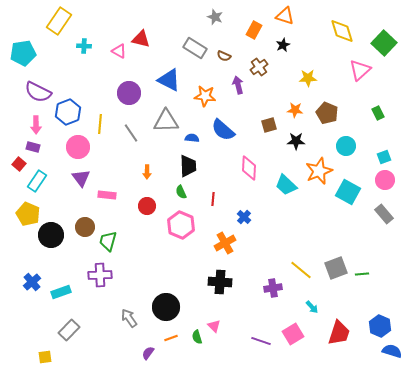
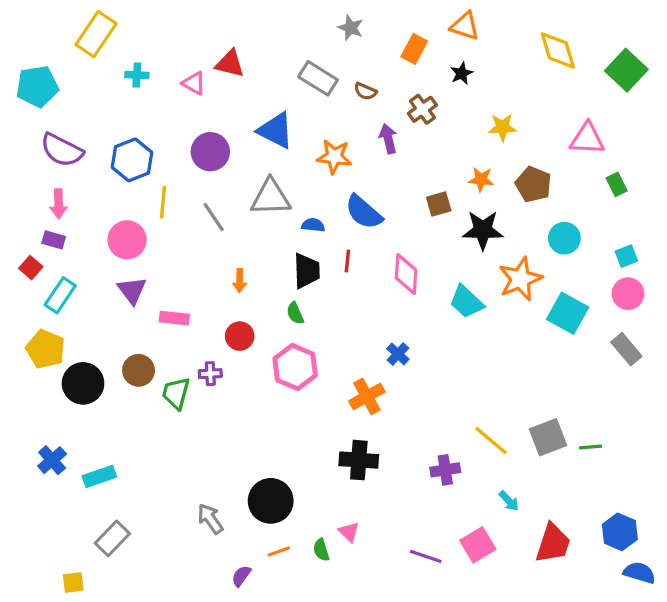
pink triangle: (360, 70) -> (587, 139), moved, turned 45
blue hexagon: (68, 112) -> (132, 160), moved
black star: (296, 141) -> (483, 230), size x1.4
red line: (213, 199) -> (347, 261), moved
purple cross: (100, 275) -> (210, 374), moved, size x0.6

